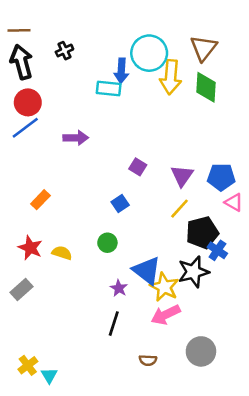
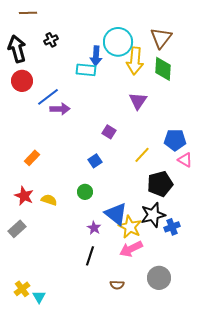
brown line: (19, 30) -> (28, 13), moved
blue line: (25, 128) -> (48, 97), moved
purple triangle: (182, 176) -> (138, 101), moved
yellow line: (179, 209) -> (142, 155), moved
blue cross: (217, 250) -> (172, 227), moved, turned 35

